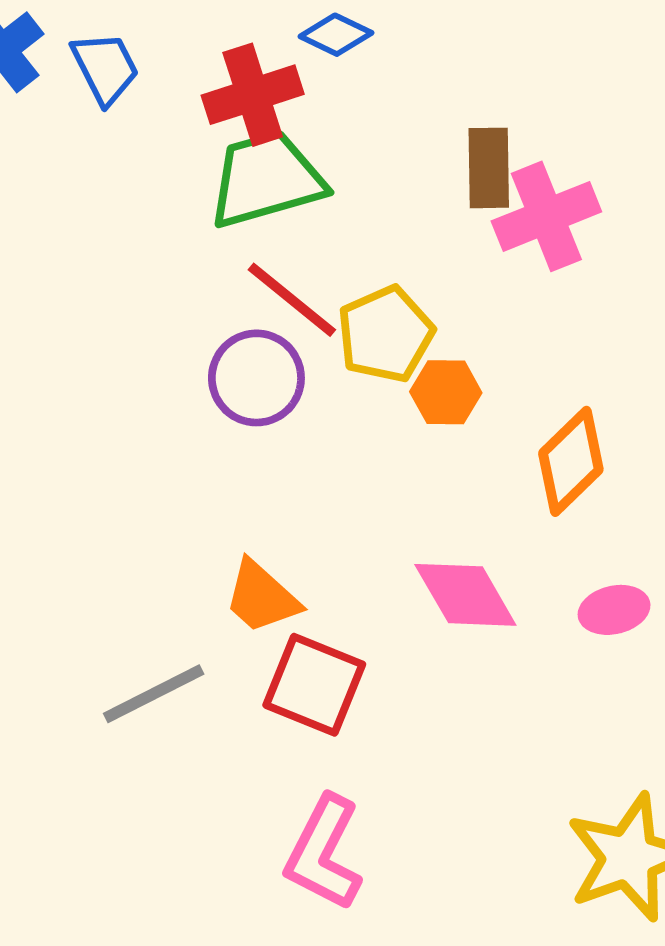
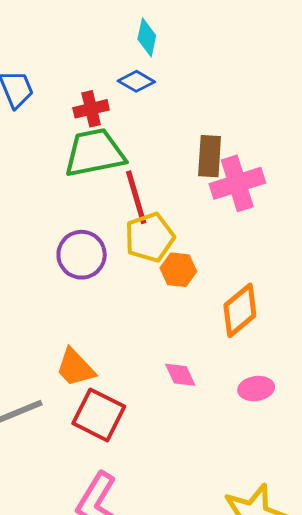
red cross: (253, 95) -> (91, 109), size x0.7
red line: (292, 300) -> (136, 197), moved, turned 30
pink diamond: (465, 595) -> (180, 375), size x0.6

